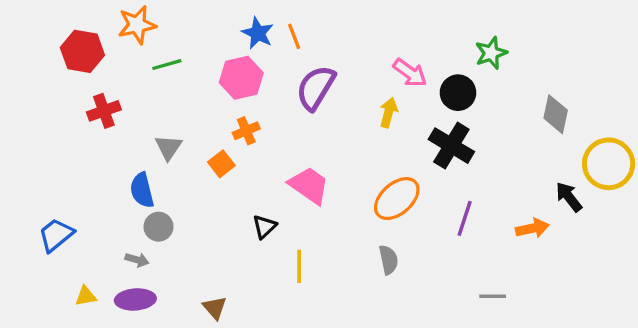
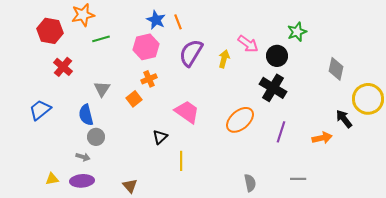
red cross: (104, 111) -> (63, 67), turned -30
yellow arrow: (388, 113) -> (224, 59), moved
blue trapezoid: (56, 235) -> (40, 110), moved
gray semicircle: (388, 260) -> (250, 183), moved

